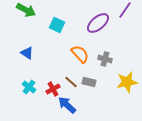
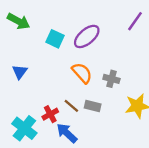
purple ellipse: (98, 23) -> (87, 36), moved
blue triangle: (27, 53) -> (20, 72), turned 32
cyan cross: (29, 87) -> (24, 128), moved, size x1.5

